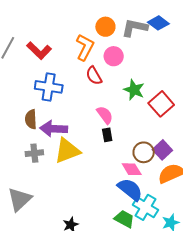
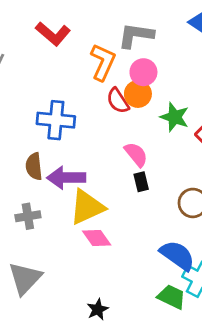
orange circle: (105, 27) -> (138, 94), moved
gray L-shape: (135, 28) -> (136, 35), moved
red L-shape: (39, 51) -> (53, 34), moved
gray cross: (34, 153) -> (28, 216), moved
pink diamond: (132, 169) -> (97, 238), moved

